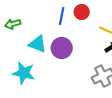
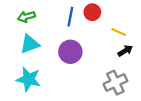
green arrow: (13, 24) -> (26, 17), moved
cyan triangle: (38, 44) -> (30, 44), moved, turned -42

